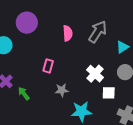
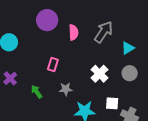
purple circle: (27, 23) -> (47, 20), moved
white square: (109, 93) -> (112, 103), moved
green arrow: (24, 94) -> (37, 92), moved

